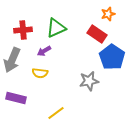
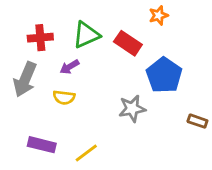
red rectangle: (97, 34) -> (128, 43), moved
purple rectangle: (16, 98) -> (42, 145), moved

